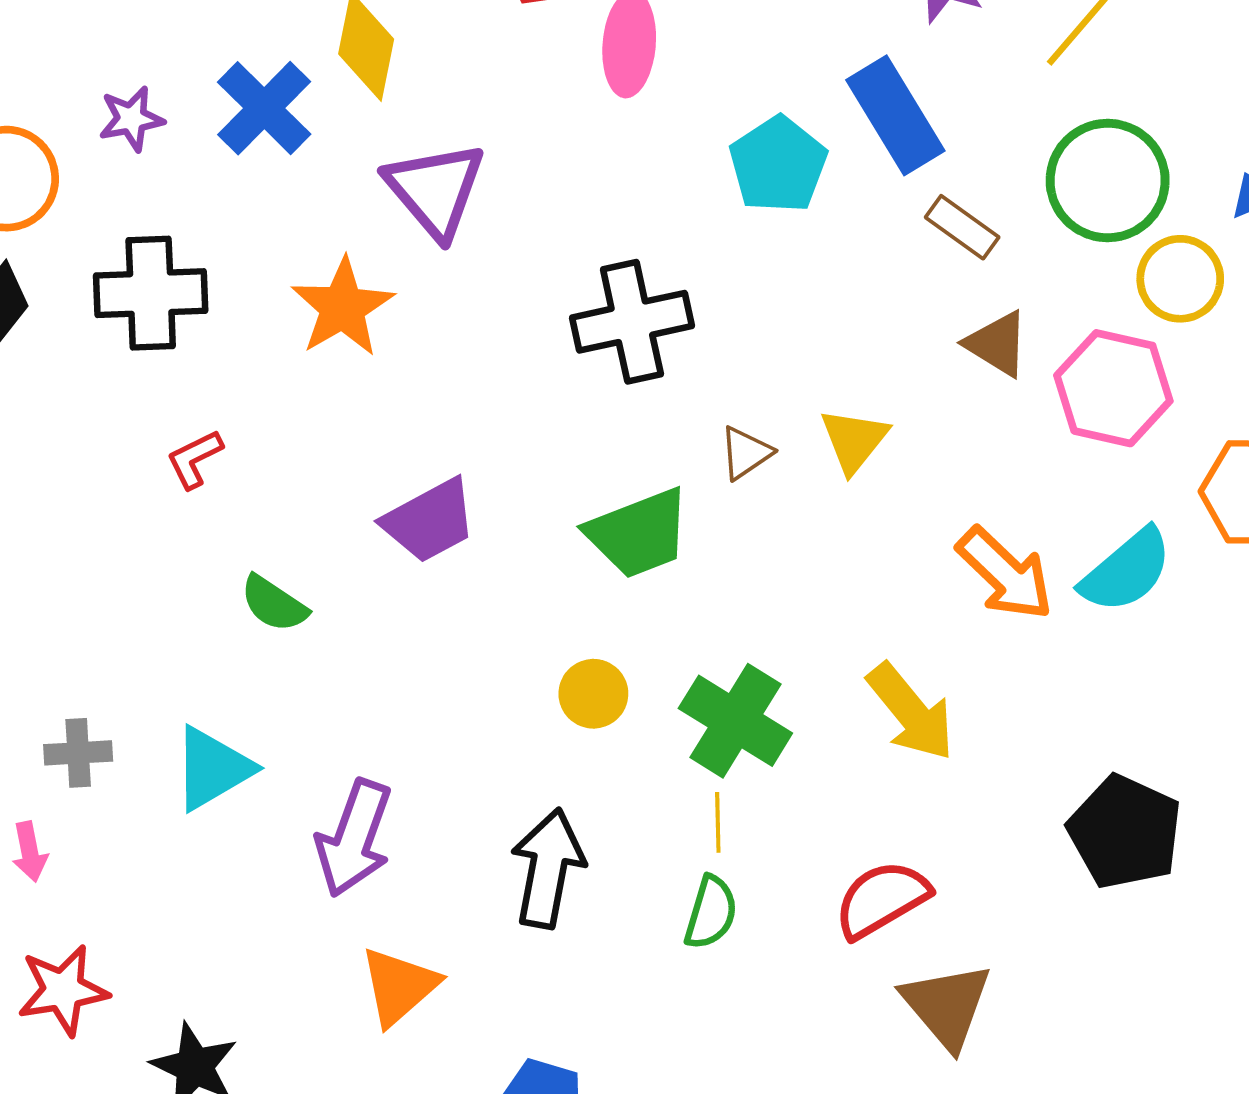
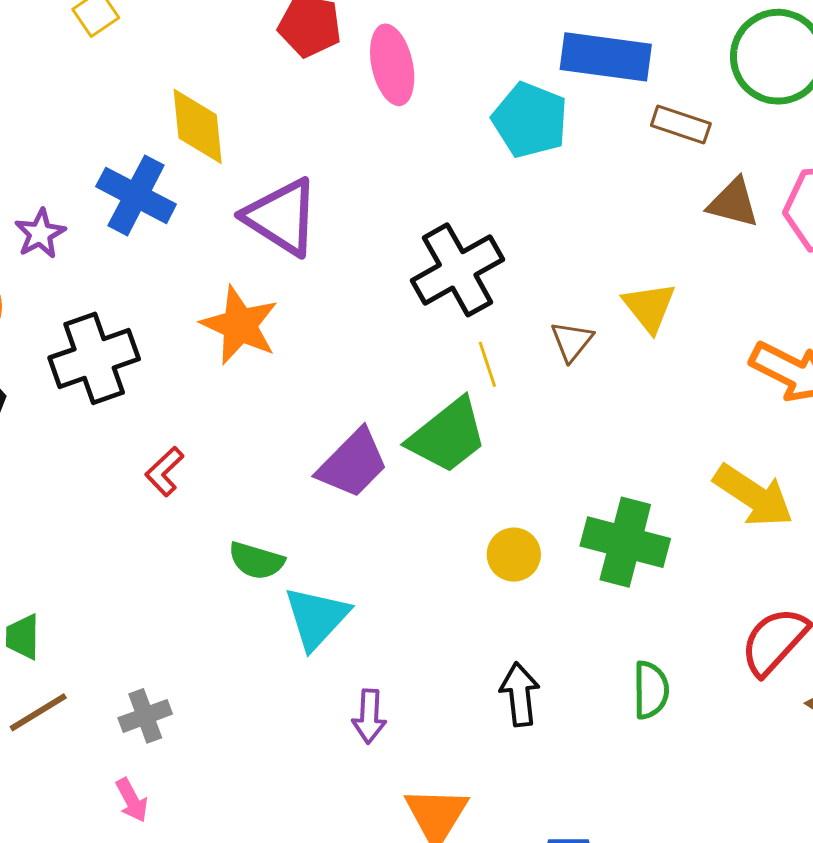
blue rectangle: (895, 115) -> (606, 57), turned -34
green trapezoid: (638, 533) -> (448, 436), moved
cyan triangle: (213, 768) -> (316, 618), moved
yellow line: (718, 822) -> (487, 364), moved
purple arrow: (354, 838) -> (369, 716), size x0.6
black arrow: (548, 868) -> (520, 694), size x0.7

